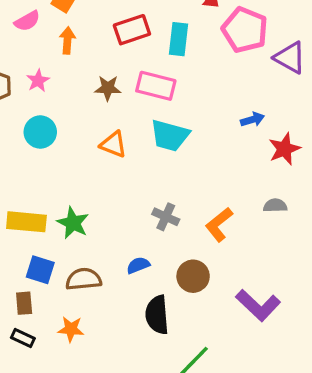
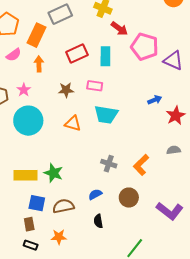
pink rectangle: (156, 86) -> (95, 86), size x0.7
cyan circle: (40, 132) -> (28, 121), size x1.5
black semicircle: (157, 315) -> (98, 221), moved, size x0.6

